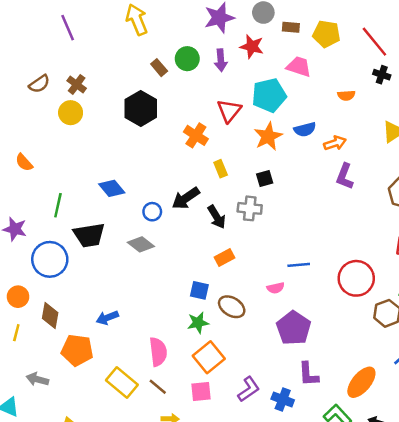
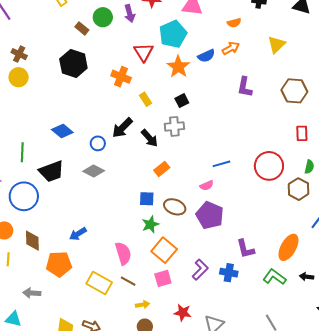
orange arrow: (335, 143) -> (231, 48), moved
purple pentagon: (294, 328) -> (210, 215), moved

